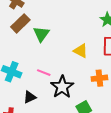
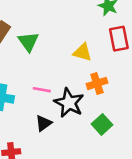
orange cross: (99, 78) -> (97, 83), moved
black triangle: (30, 97) -> (44, 123), moved

